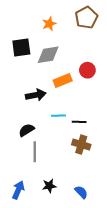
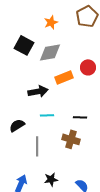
black square: (21, 47) -> (24, 45), turned 36
cyan line: (59, 116) -> (47, 115), moved
black semicircle: (26, 130) -> (17, 125), moved
brown cross: (81, 145) -> (71, 139), moved

